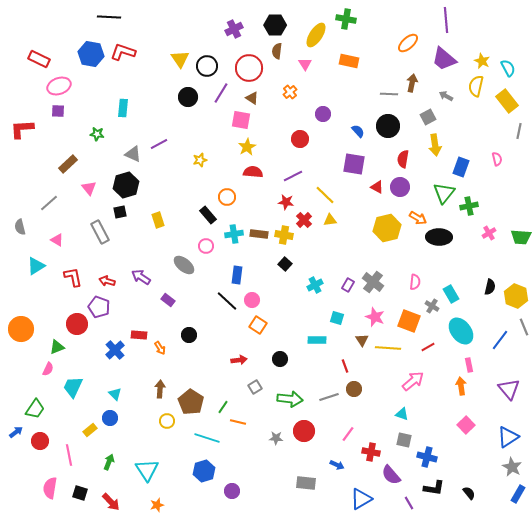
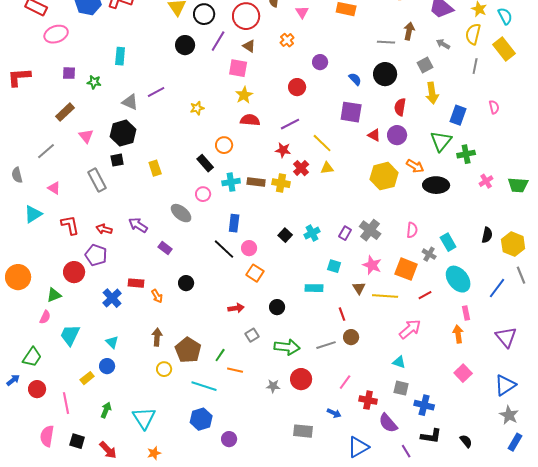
purple square: (58, 111) -> (69, 73), moved
gray line: (519, 131) -> (475, 66), moved
black square: (285, 264) -> (285, 235), moved

